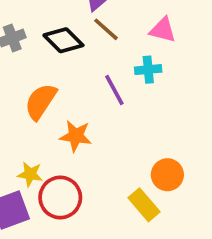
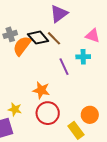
brown line: (106, 29) -> (54, 38), moved
orange semicircle: (41, 101) -> (22, 46), moved
red circle: (60, 198) -> (48, 113), moved

